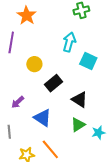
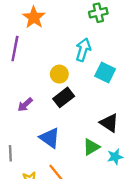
yellow circle: (34, 64) -> (59, 74), moved
black triangle: (80, 100) -> (109, 123), moved
purple arrow: (18, 102) -> (25, 105), moved

